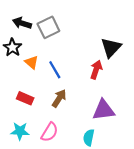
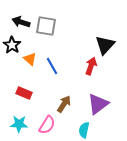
gray square: (48, 27) -> (46, 26), turned 35
brown arrow: (59, 98) -> (64, 104), moved
purple triangle: (104, 110) -> (98, 104), turned -30

